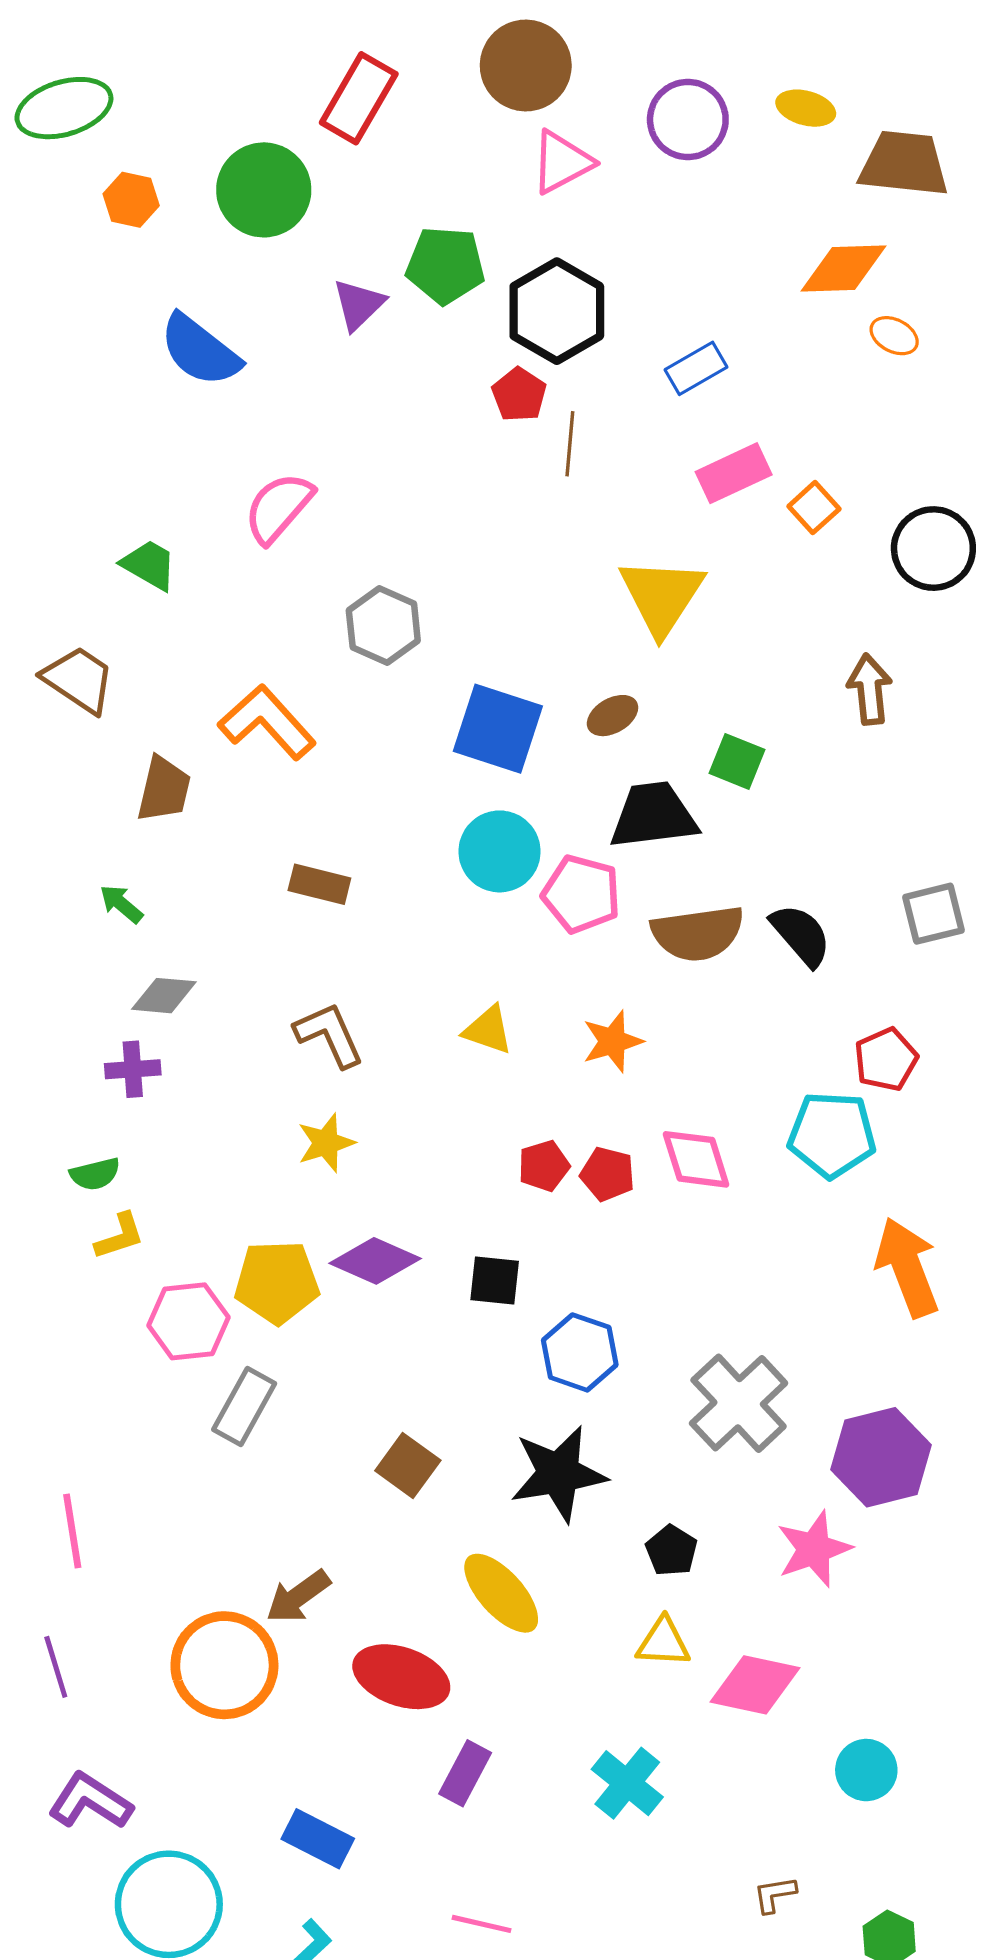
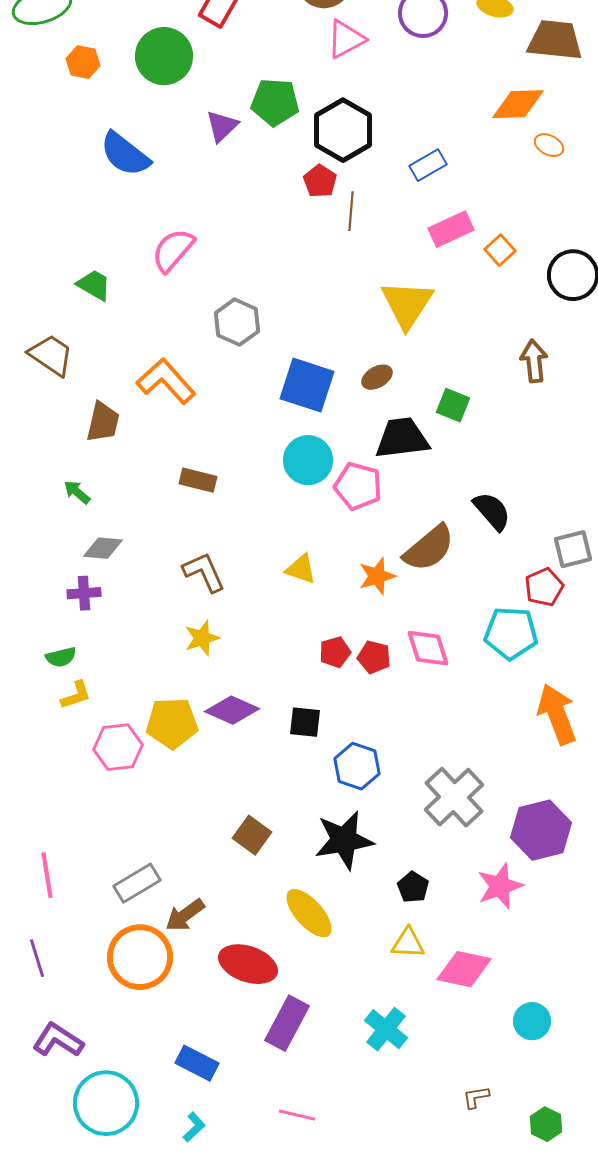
gray square: (933, 914) -> (573, 549), moved
brown semicircle: (698, 933) -> (429, 548), moved, turned -32
gray rectangle: (244, 1407) -> (137, 883), moved, turned 30
purple rectangle: (465, 1773) -> (287, 1023), size x1.4

